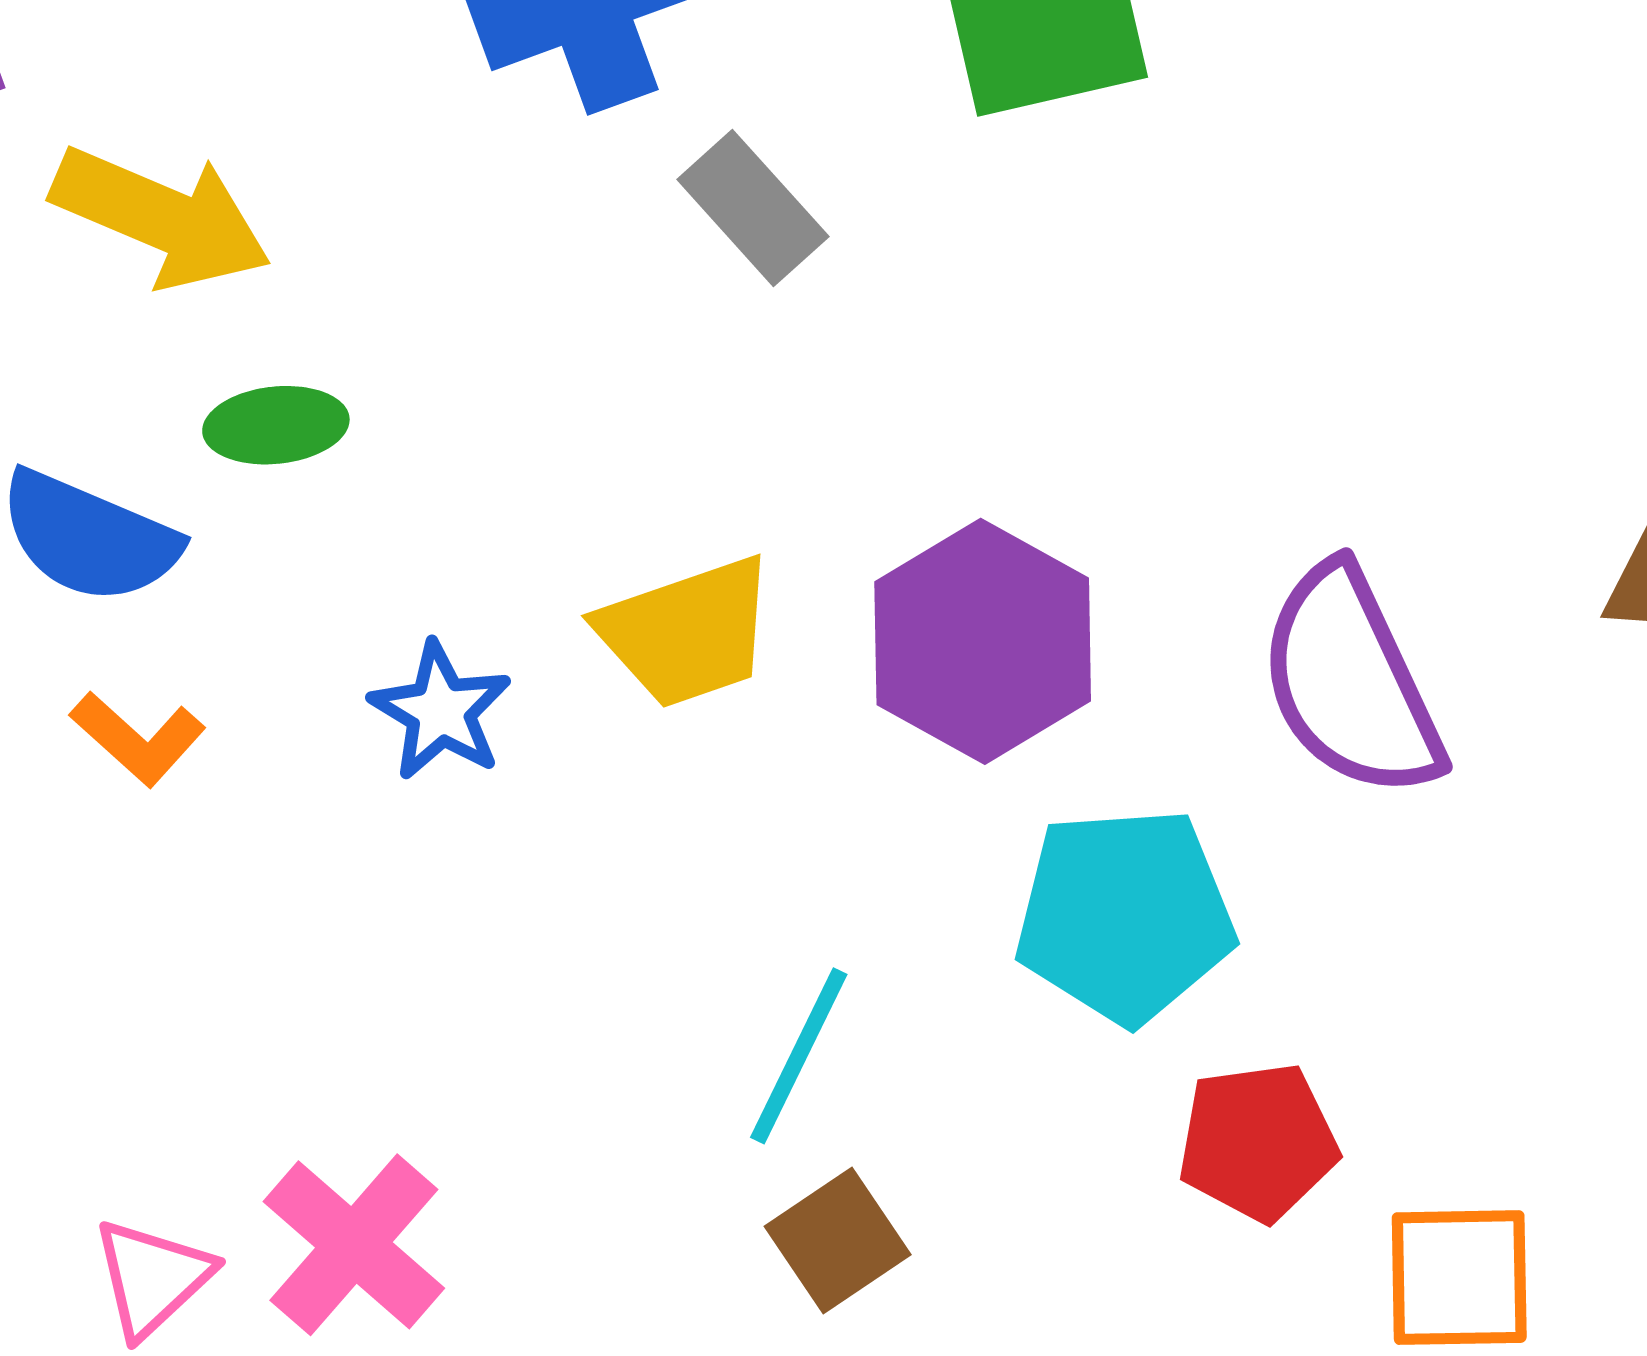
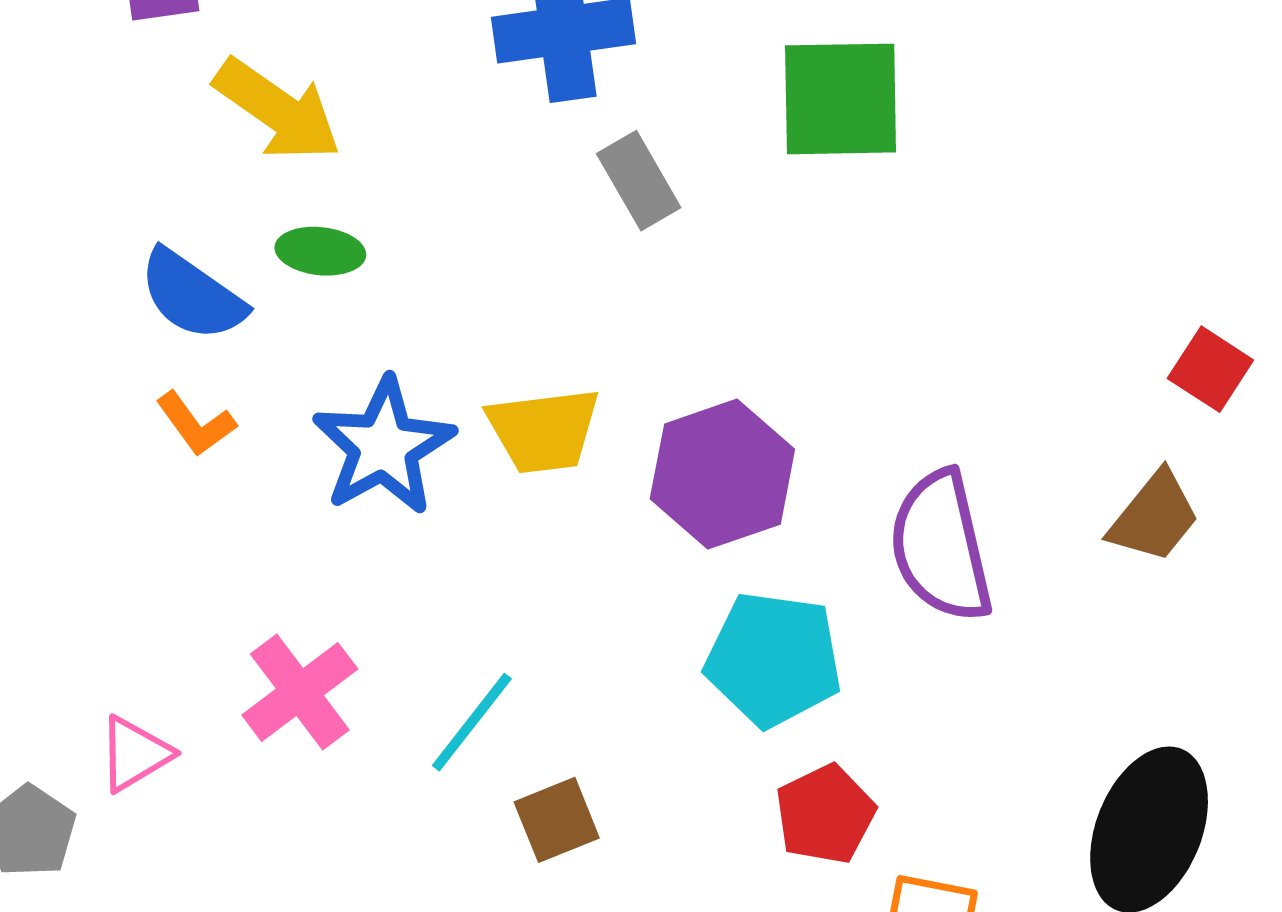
blue star: (441, 711) -> (384, 446), size x1.6
cyan line: (799, 1056) -> (472, 722), moved
red pentagon: (1258, 1142) -> (825, 814), turned -30
pink cross: (354, 1245) -> (300, 692), moved

